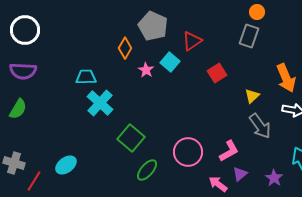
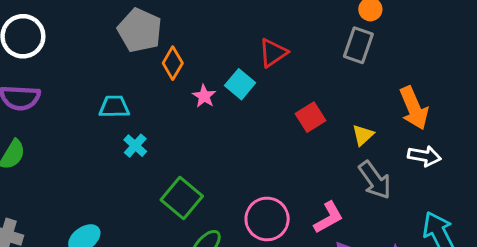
gray pentagon: (153, 26) -> (140, 30), moved
red square: (217, 73) -> (310, 117), moved
cyan cross: (100, 103) -> (135, 146), size x0.6

